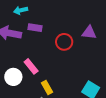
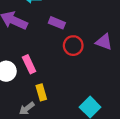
purple rectangle: (35, 28) -> (57, 23), moved

